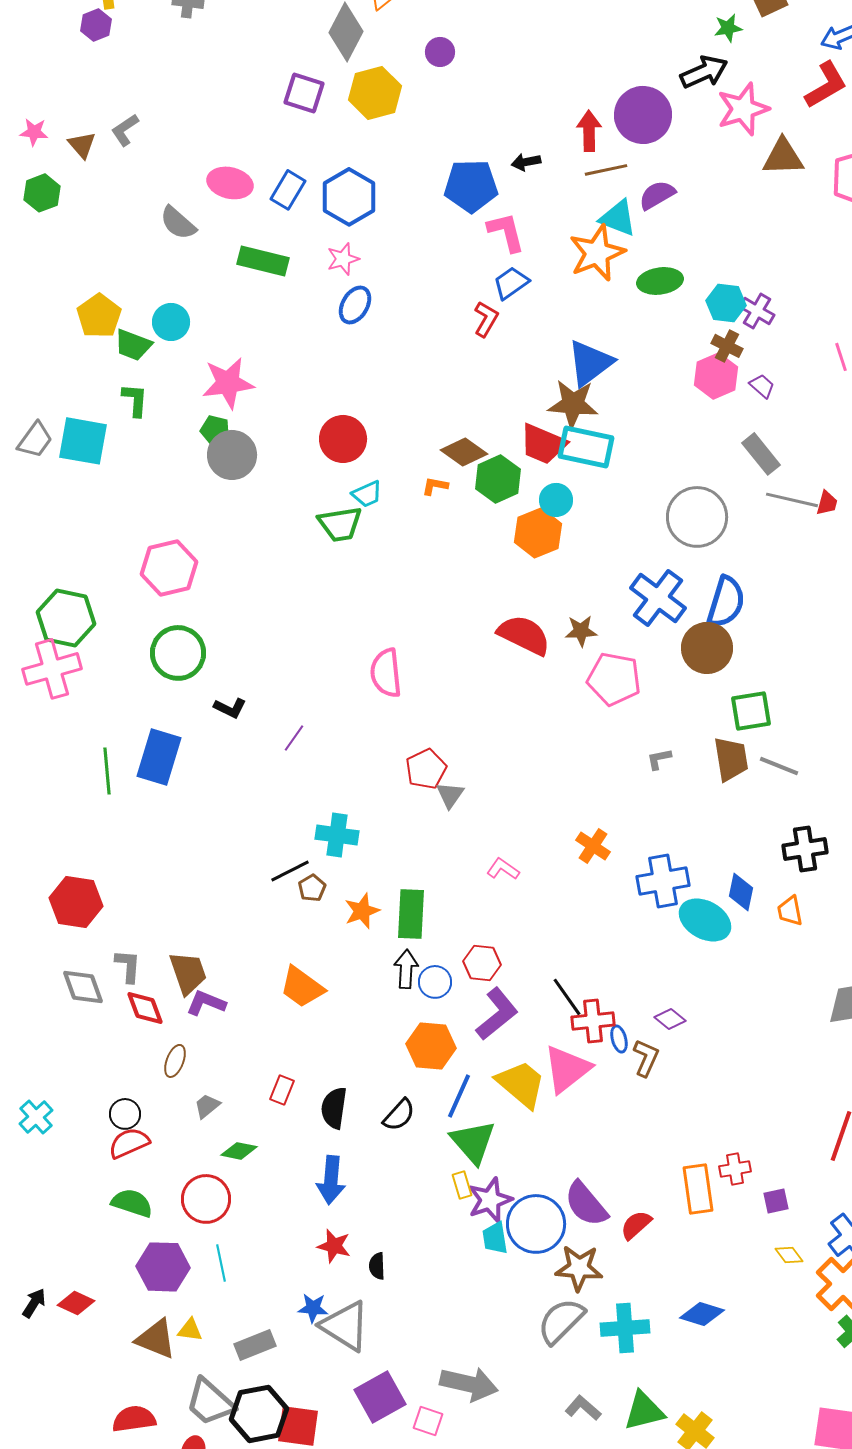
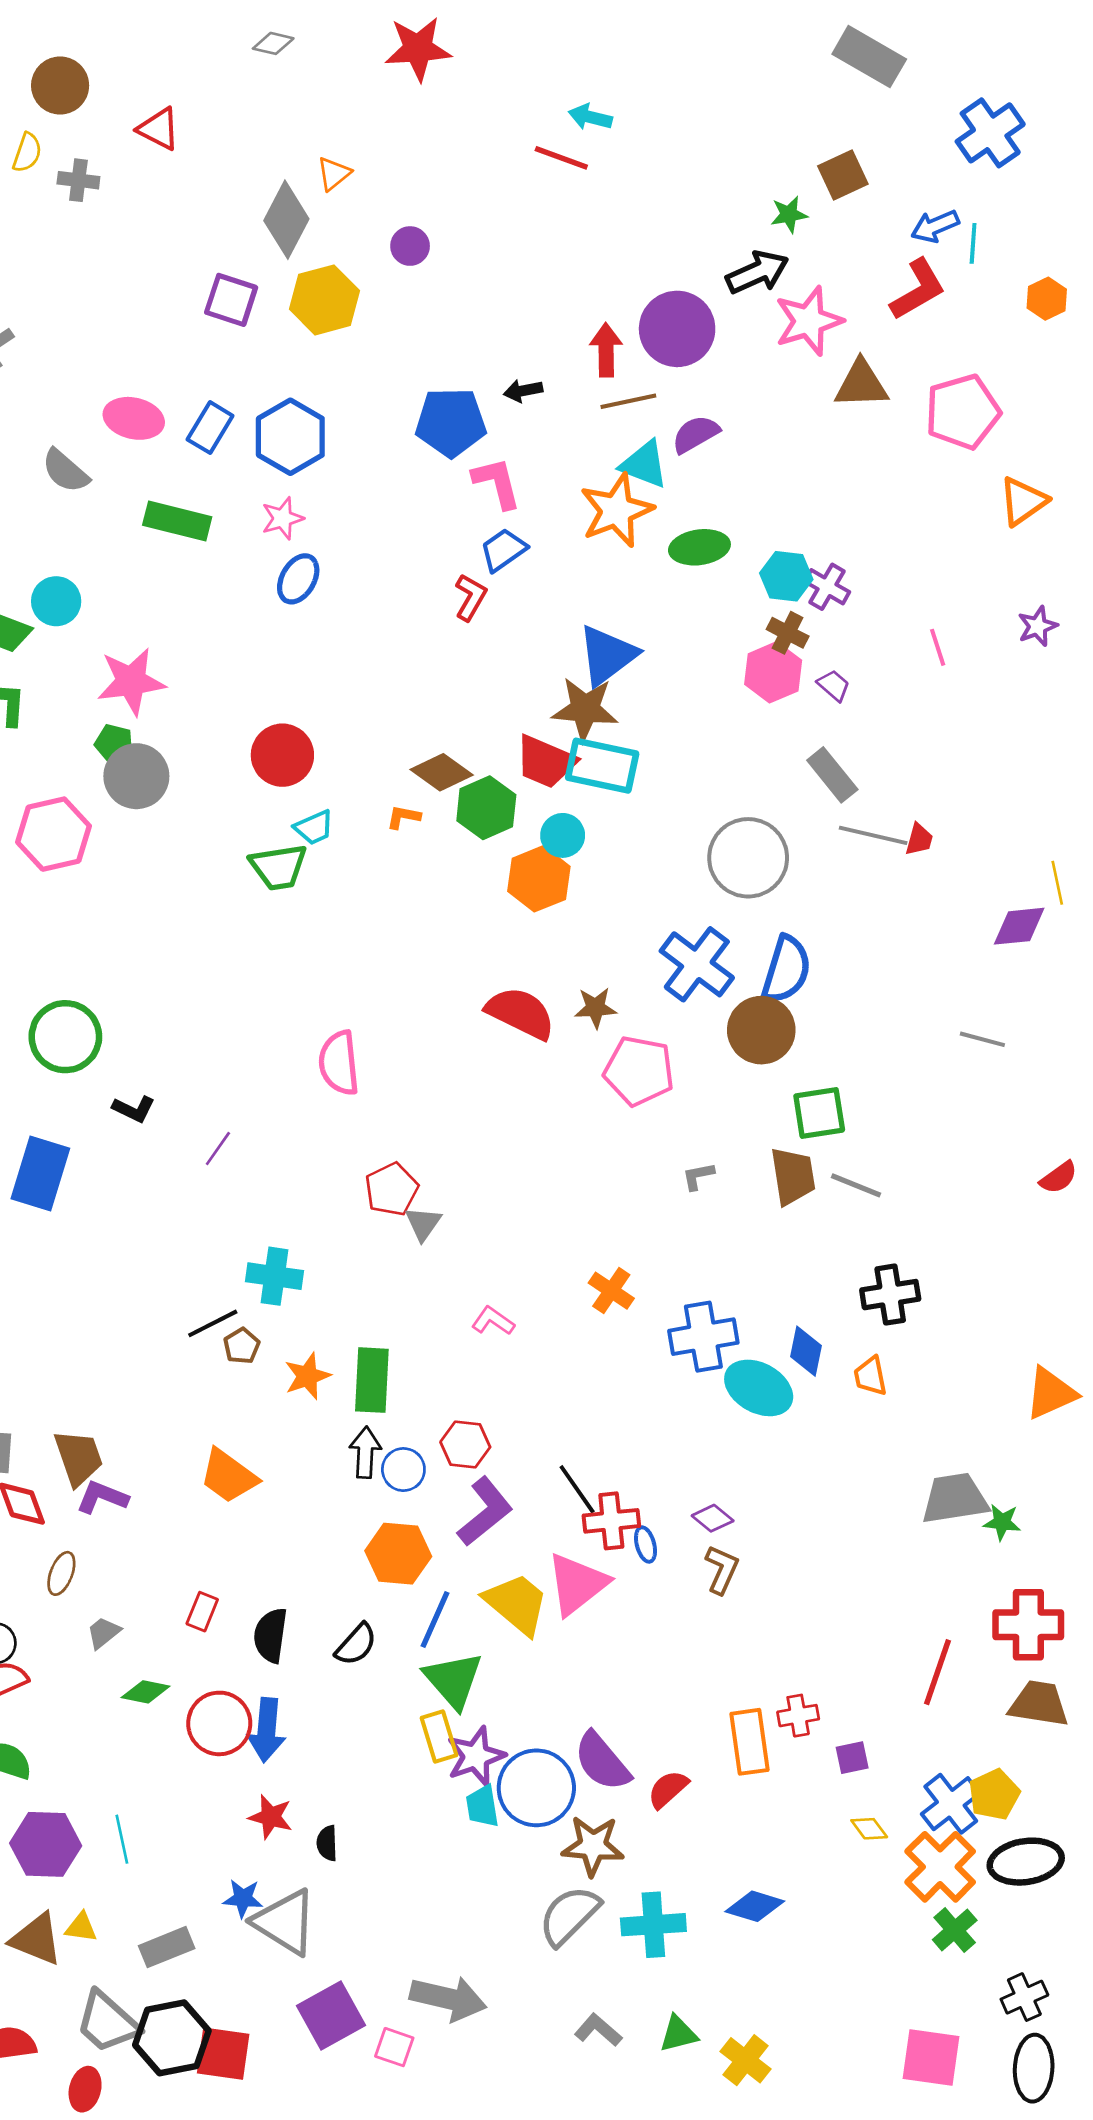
pink hexagon: (169, 568) -> (53, 834), moved
brown L-shape: (646, 1058) -> (722, 1570), moved
yellow rectangle: (462, 1185) -> (439, 1737), size x1.4
red circle: (206, 1199) -> (219, 1723), moved
green triangle: (644, 1411) -> (678, 2034), size x0.7

